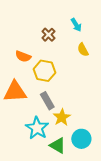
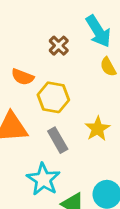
cyan arrow: (76, 25) -> (98, 31), size x1.6
yellow star: (62, 117) -> (97, 129), moved

